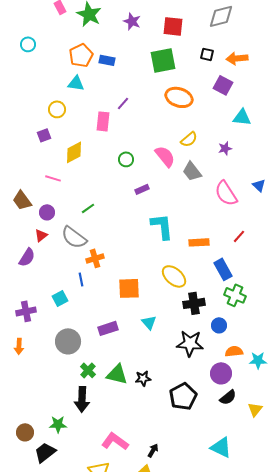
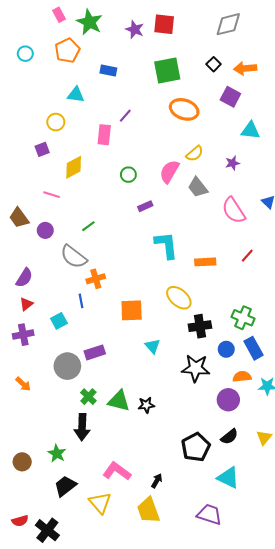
red square: (173, 26) -> (164, 24), moved
black square: (207, 54) -> (214, 64), turned 32
orange pentagon: (81, 55) -> (67, 50), moved
pink semicircle: (165, 156) -> (169, 171), turned -110
red triangle: (41, 235) -> (26, 304), moved
blue rectangle: (223, 269) -> (254, 348), moved
purple rectangle: (108, 328) -> (95, 352), moved
orange arrow: (19, 346) -> (23, 384), moved, turned -49
black pentagon: (183, 396) -> (196, 447), moved
black semicircle: (228, 397) -> (229, 437), moved
green star: (58, 424) -> (57, 453), turned 30
black trapezoid: (45, 452) -> (65, 486), moved

